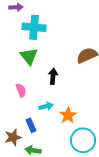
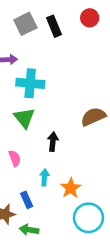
cyan arrow: (46, 106) -> (44, 177), turned -72

